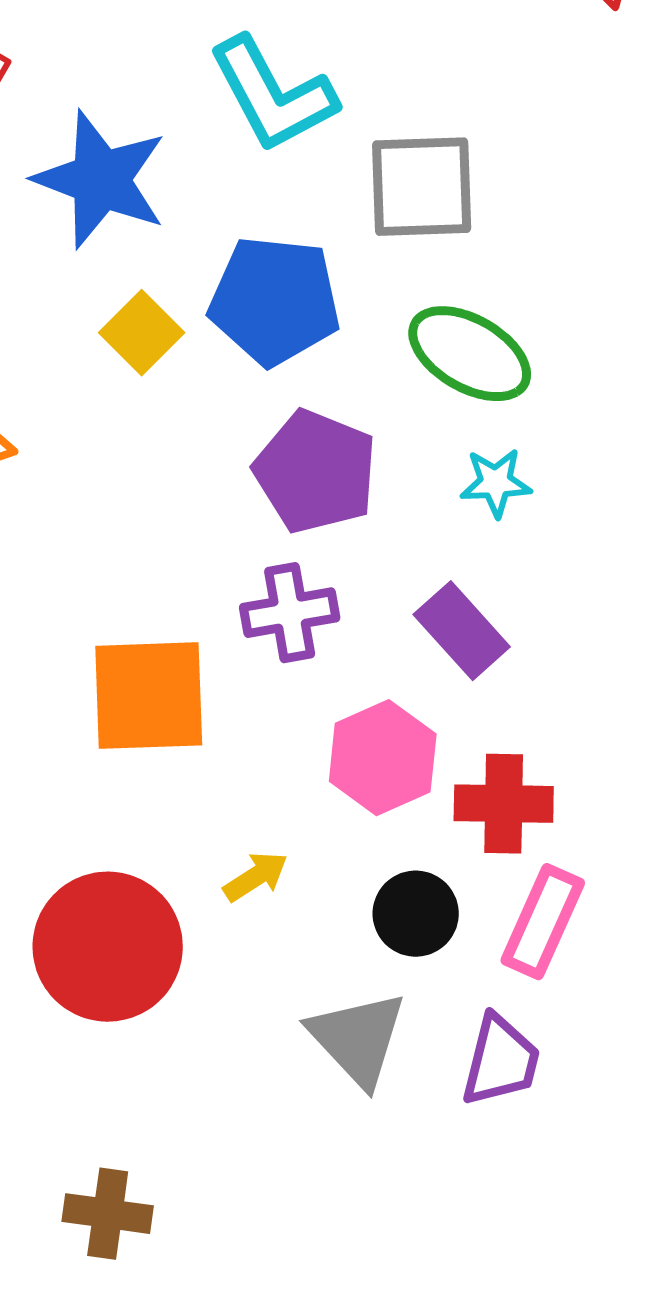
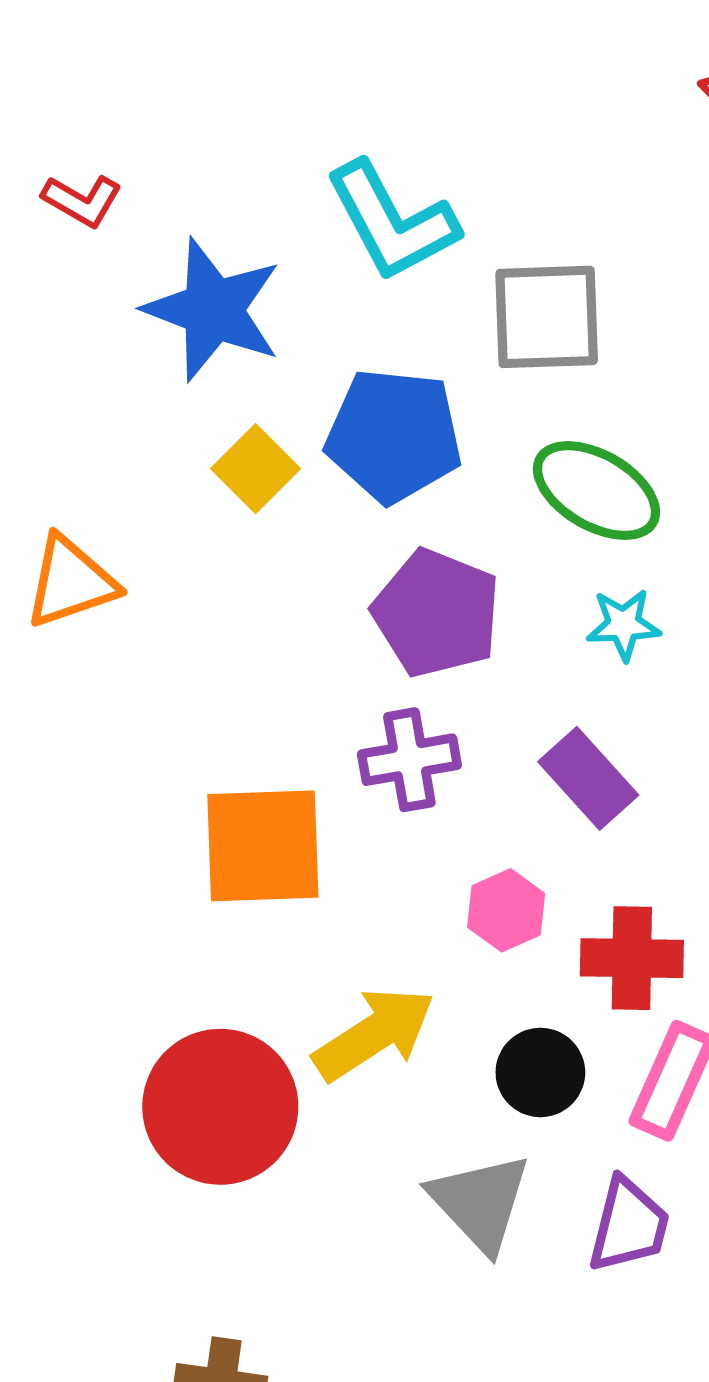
pink hexagon: (383, 758) -> (506, 910), size x0.7
yellow arrow: (256, 877) -> (374, 1034), size x1.8

